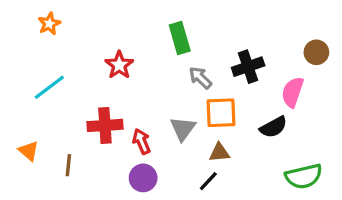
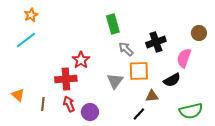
red star: (119, 65) -> (81, 60), moved
cyan line: (49, 87) -> (26, 40), moved
red arrow: (142, 141) -> (69, 104), moved
brown triangle: (219, 152) -> (152, 96), moved
black line: (208, 181) -> (139, 114), moved

